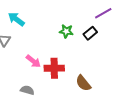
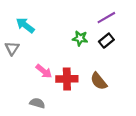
purple line: (103, 13) -> (106, 18), moved
brown semicircle: (83, 83) -> (99, 81), moved

